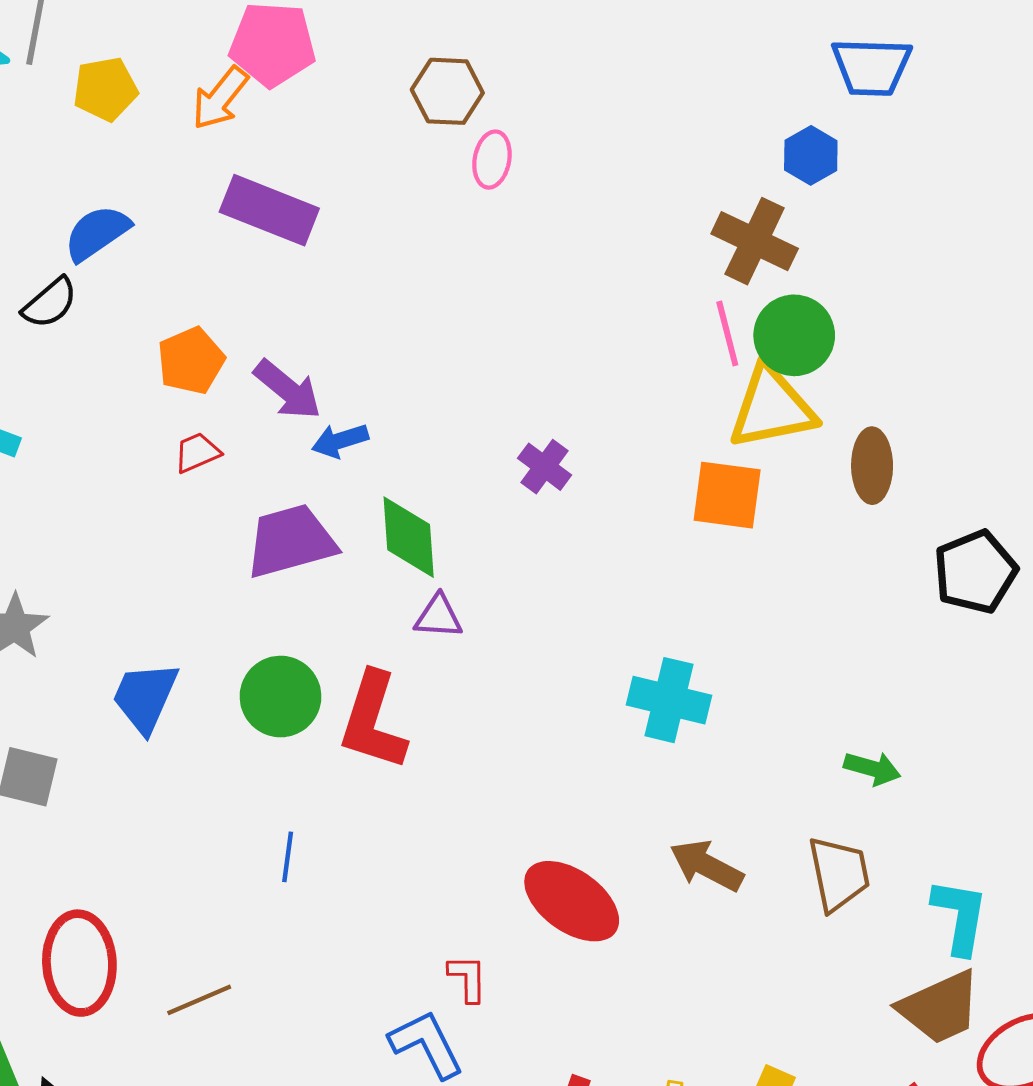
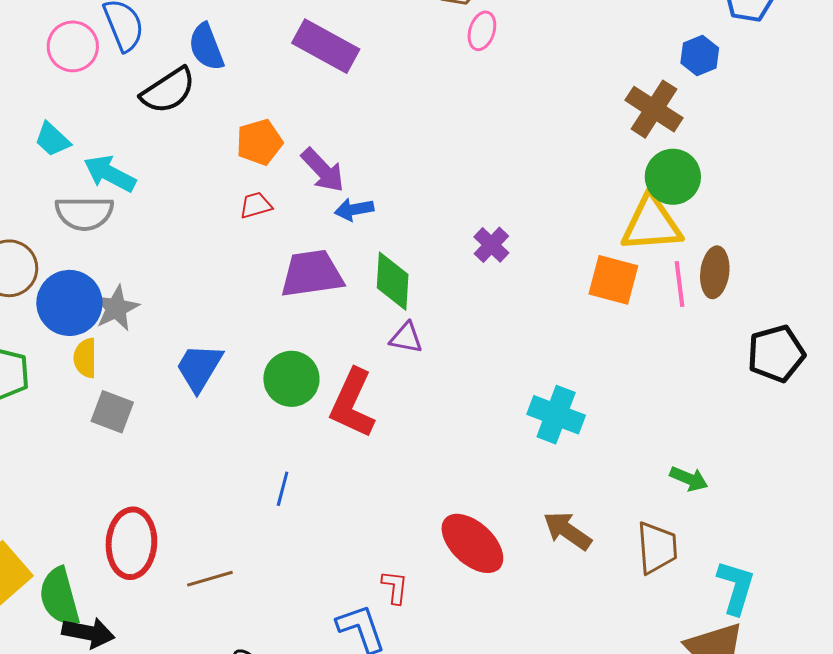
blue semicircle: (97, 233) -> (206, 47), turned -84
black semicircle: (50, 303) -> (168, 91), size x1.4
pink line: (727, 333) -> (680, 284), moved

